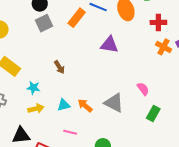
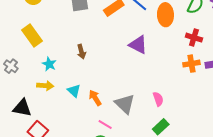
orange cross: (163, 47) -> (191, 64), turned 35
cyan triangle: (64, 105) -> (74, 91), turned 40
pink line: (70, 132) -> (105, 124), moved

